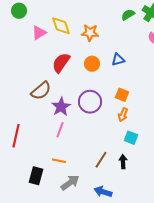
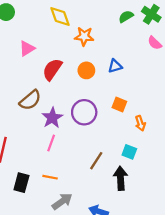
yellow diamond: (61, 26) -> (60, 17), moved
pink triangle: (39, 33) -> (27, 48), moved
orange arrow: (123, 115) -> (140, 123), moved, turned -40
brown line: (101, 160) -> (96, 161), moved
black arrow: (123, 162) -> (120, 178), size x1.5
black rectangle: (36, 176) -> (21, 183), moved

